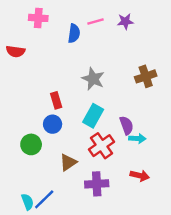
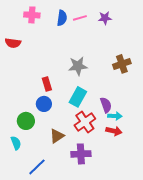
blue semicircle: (74, 33) -> (62, 18), moved
gray star: (93, 79) -> (78, 66), turned -30
red arrow: (140, 176) -> (114, 131), moved
cyan semicircle: (27, 202) -> (16, 143), moved

